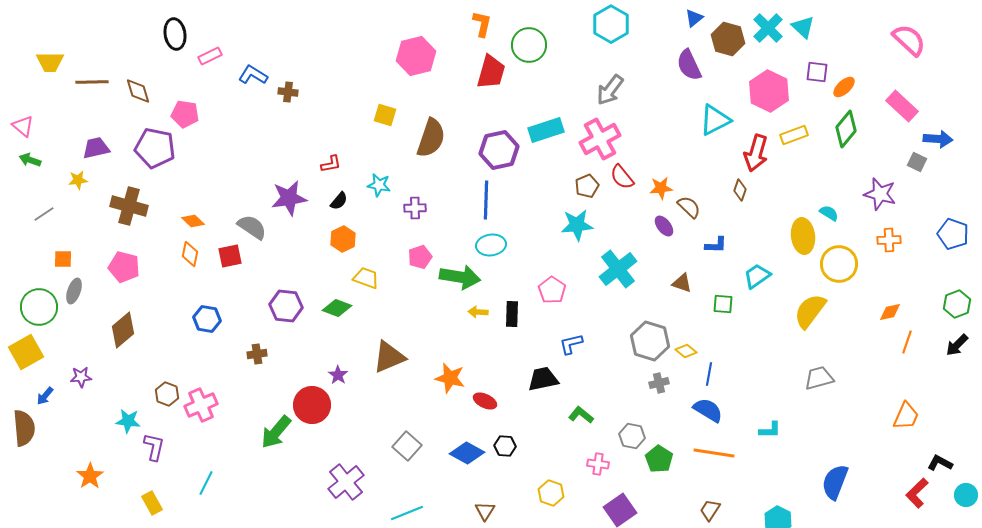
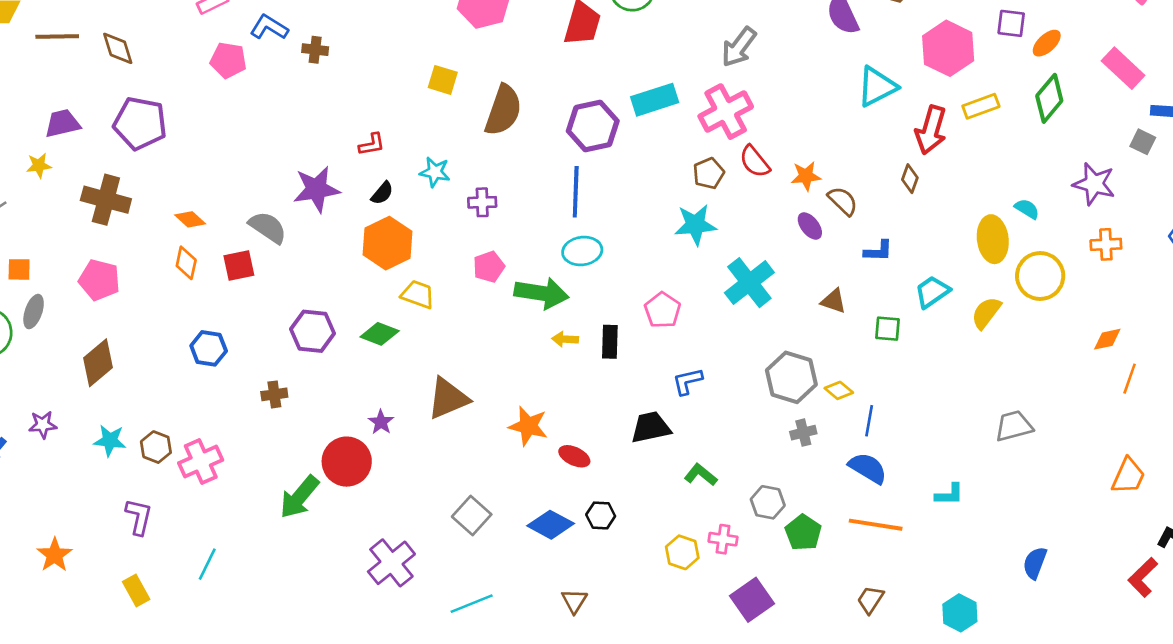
pink pentagon: (185, 114) -> (228, 60), moved
orange hexagon: (343, 239) -> (387, 243), size x1.5
yellow semicircle: (810, 311) -> (986, 313), moved, size x0.7
cyan star: (128, 421) -> (110, 440), moved
blue semicircle: (835, 482) -> (1035, 563), size x0.7
yellow hexagon: (551, 493) -> (682, 552), moved

